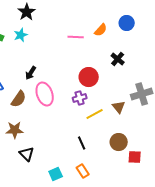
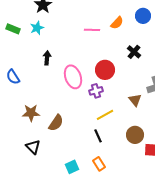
black arrow: (31, 73) -> (47, 58), moved, turned 152
pink ellipse: (45, 94) -> (73, 77), moved
brown semicircle: (19, 99) -> (56, 123), moved
yellow line: (95, 114) -> (105, 115), moved
brown star: (15, 130) -> (31, 113), moved
black triangle: (27, 154) -> (33, 147), moved

